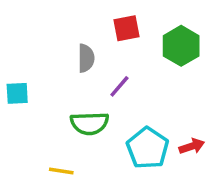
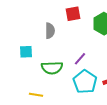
purple line: (119, 86) -> (80, 59), moved
cyan square: (17, 93) -> (26, 52), moved

